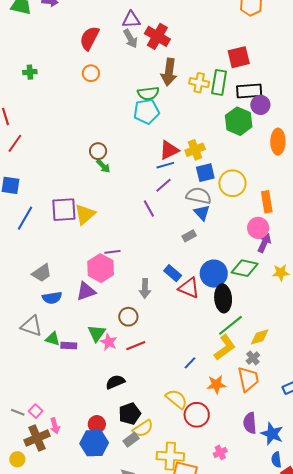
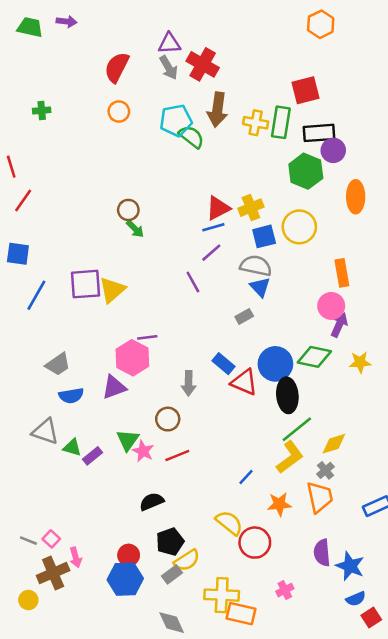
green semicircle: (148, 93) -> (191, 137), turned -135
cyan pentagon: (146, 111) -> (176, 121), moved
yellow circle: (232, 183) -> (299, 227), moved
purple rectangle: (69, 346) -> (93, 456), turned -42
blue semicircle: (276, 460) -> (356, 599), turned -105

